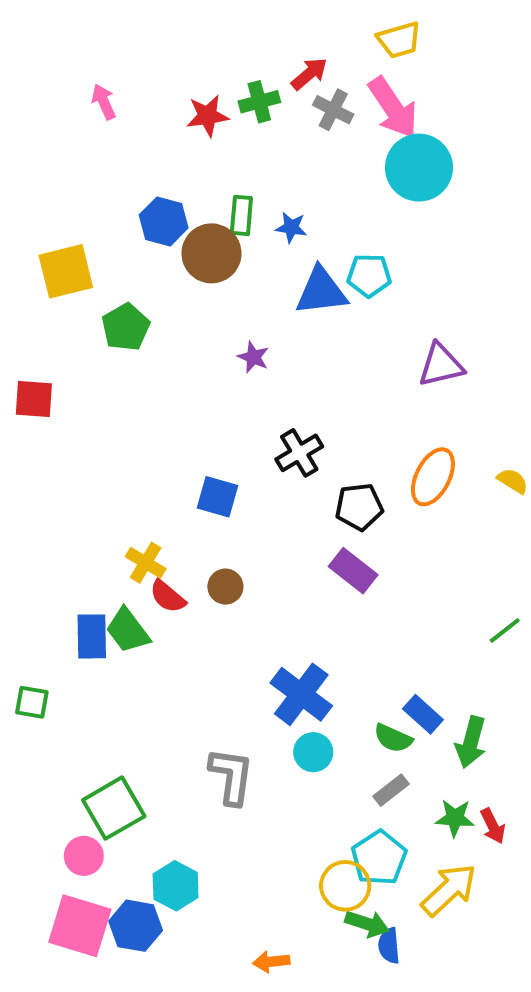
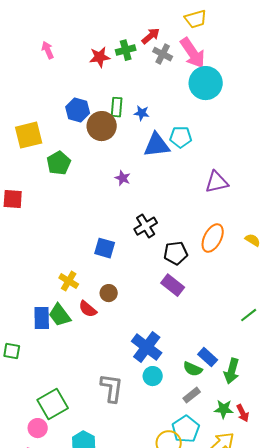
red semicircle: (168, 597) -> (88, 309), moved

